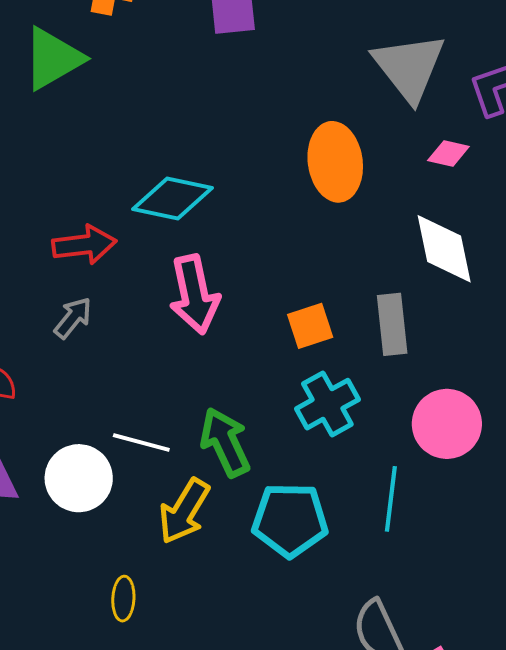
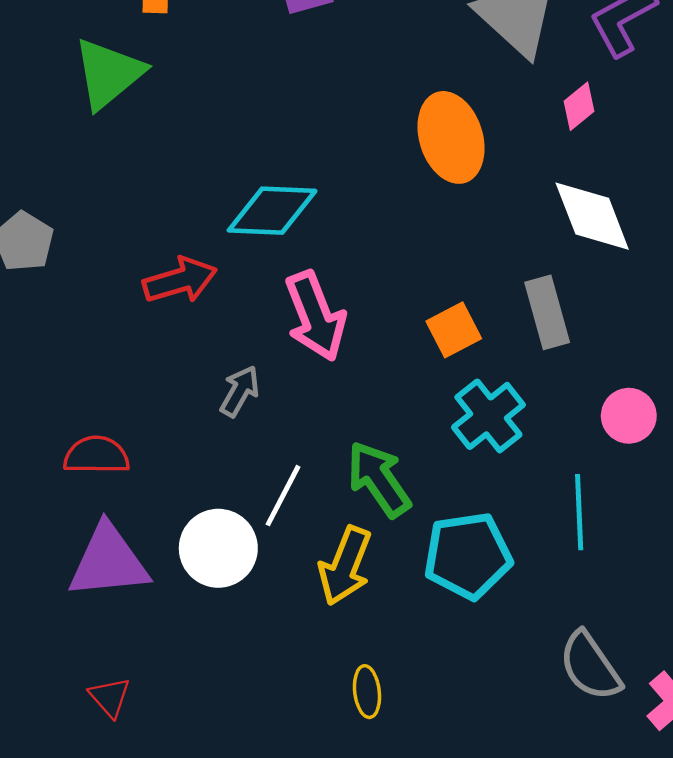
pink diamond: (448, 153) -> (579, 106), turned -42
gray arrow: (73, 318) -> (240, 391), moved
pink circle: (447, 424) -> (629, 416), size x0.7
white line: (141, 443) -> (283, 496), turned -68
yellow ellipse: (123, 599) -> (367, 692), moved

